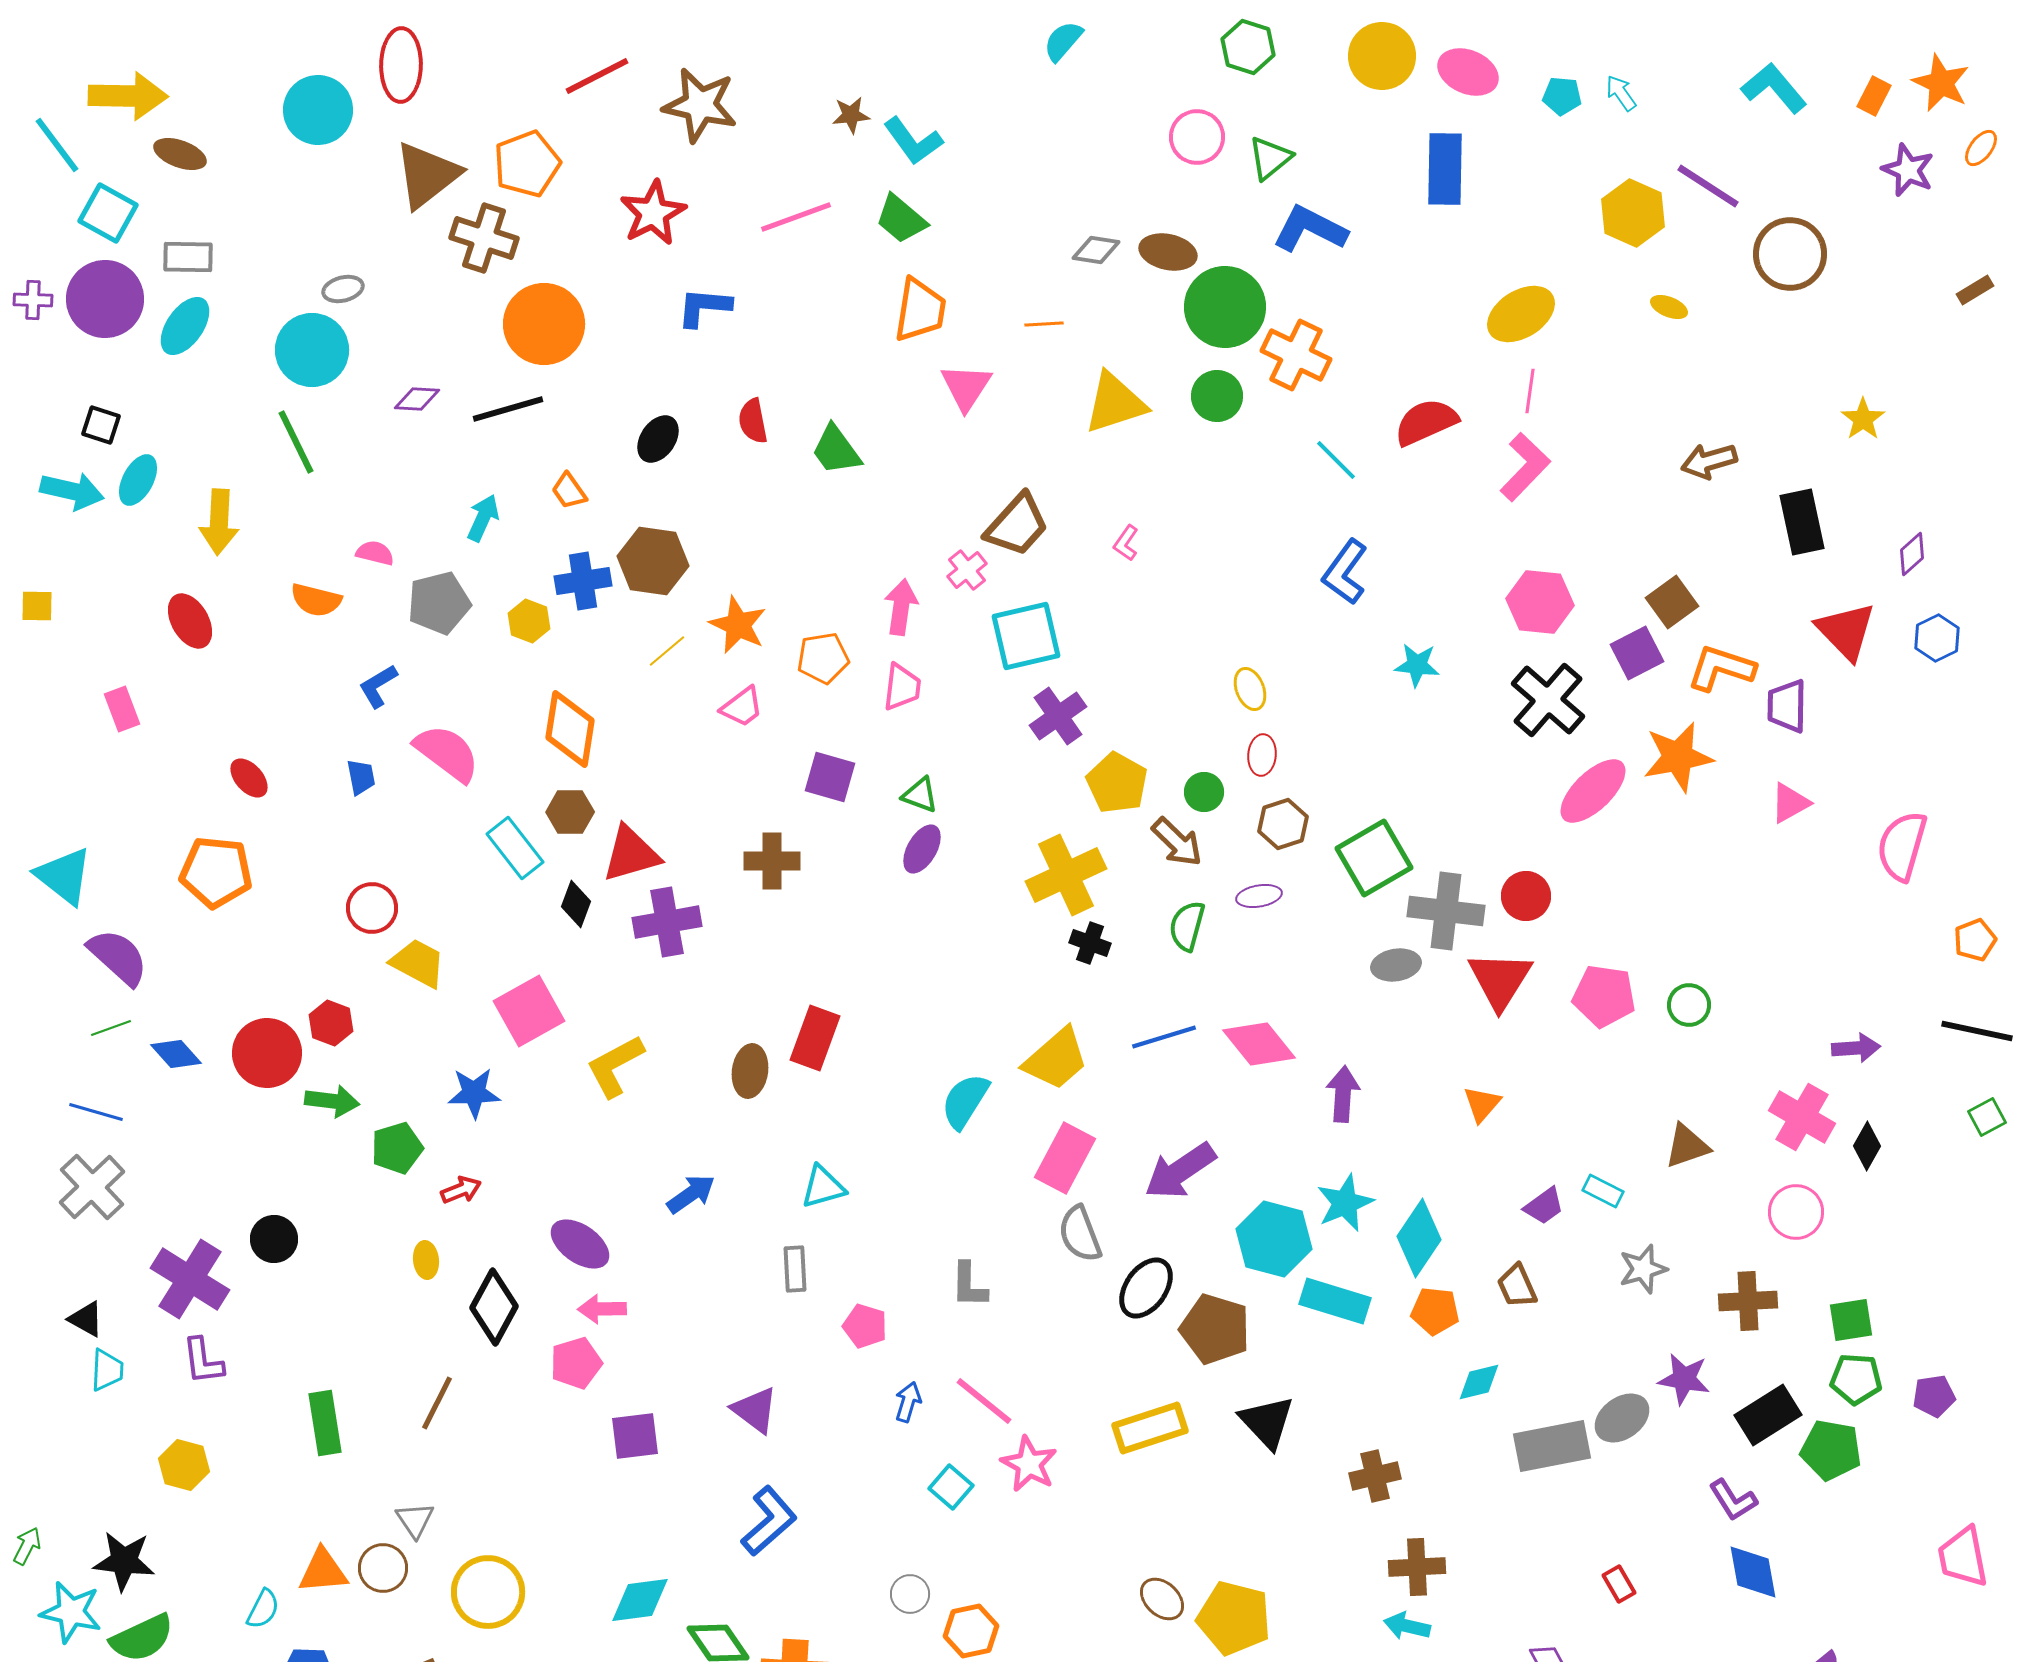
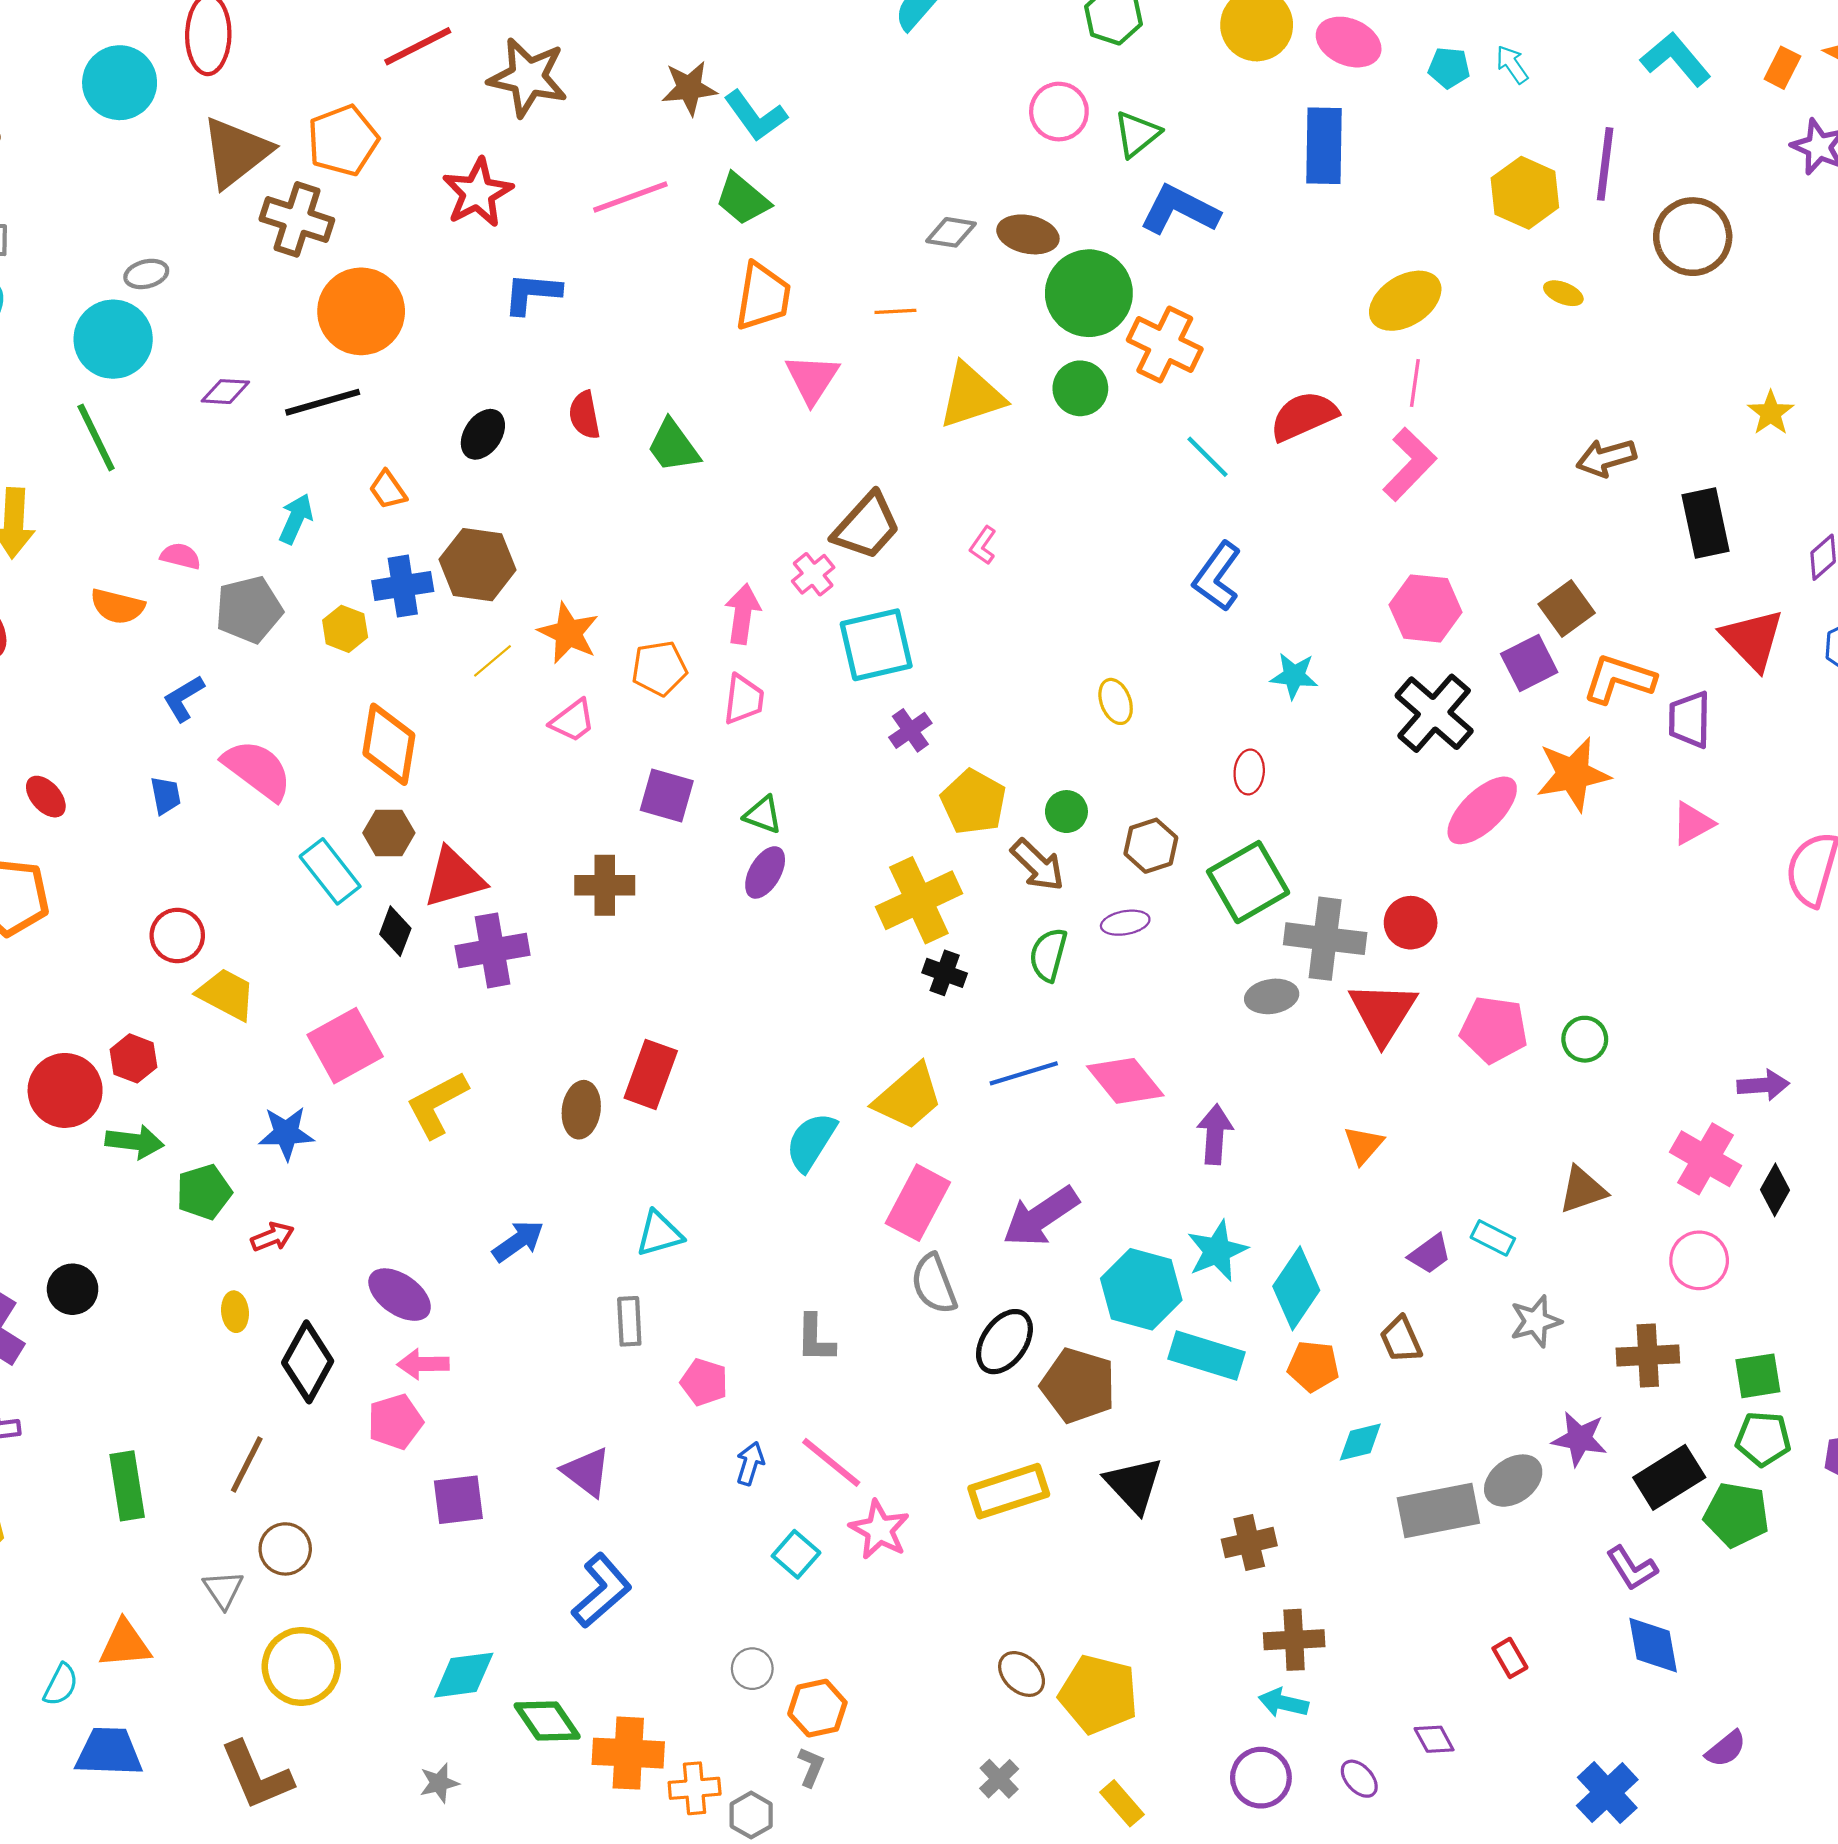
brown star: (851, 115) -> (689, 88), size x1.4
purple line: (1708, 186) -> (1605, 164), turned 64
purple cross: (1058, 716) -> (910, 730), size x0.7
red ellipse: (1262, 755) -> (1249, 772), moved
brown circle: (383, 1568) -> (285, 1549), moved

